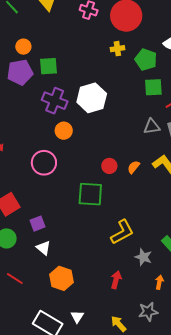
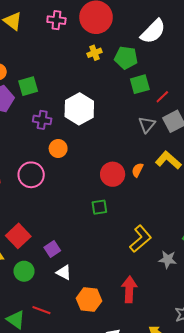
purple cross: (55, 101) -> (42, 120), size x0.7
gray triangle: (152, 127) -> (147, 125), turned -30
pink circle: (44, 163) -> (31, 175), moved
red circle: (109, 166) -> (113, 174), size x1.5
green square: (90, 194) -> (99, 207), size x0.6
red arrow: (116, 280) -> (129, 289), moved, size x1.4

